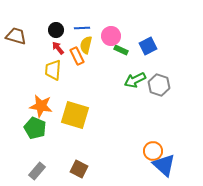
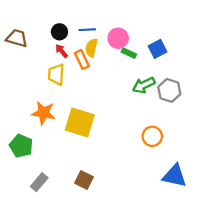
green pentagon: (35, 128) -> (21, 146), moved
orange circle: (153, 151) -> (152, 136), moved
blue triangle: (164, 165) -> (175, 176), turned -30

